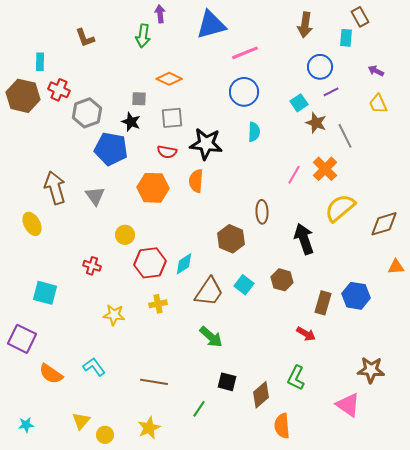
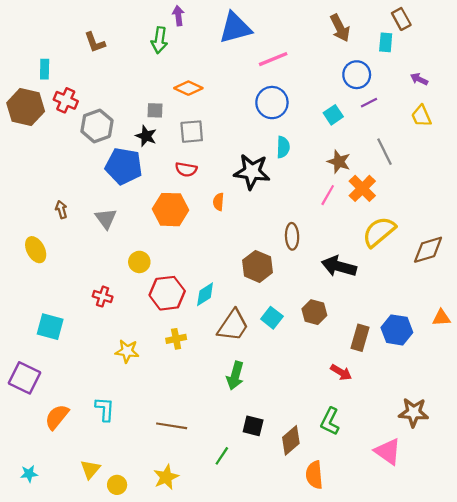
brown arrow: (305, 25) -> (340, 28), turned -35
brown star: (316, 123) -> (339, 162), moved
black star: (206, 144) -> (252, 172), moved
orange semicircle: (196, 181) -> (218, 202), size x0.7
brown arrow: (55, 188) -> (61, 210), size x0.5
black arrow: (304, 239) -> (339, 266), turned -56
orange triangle: (396, 267) -> (441, 318), moved
green arrow: (211, 337) -> (235, 376), turned 65
cyan L-shape: (94, 367) -> (105, 409), turned 40
orange semicircle: (51, 374) -> (57, 417), turned 95

